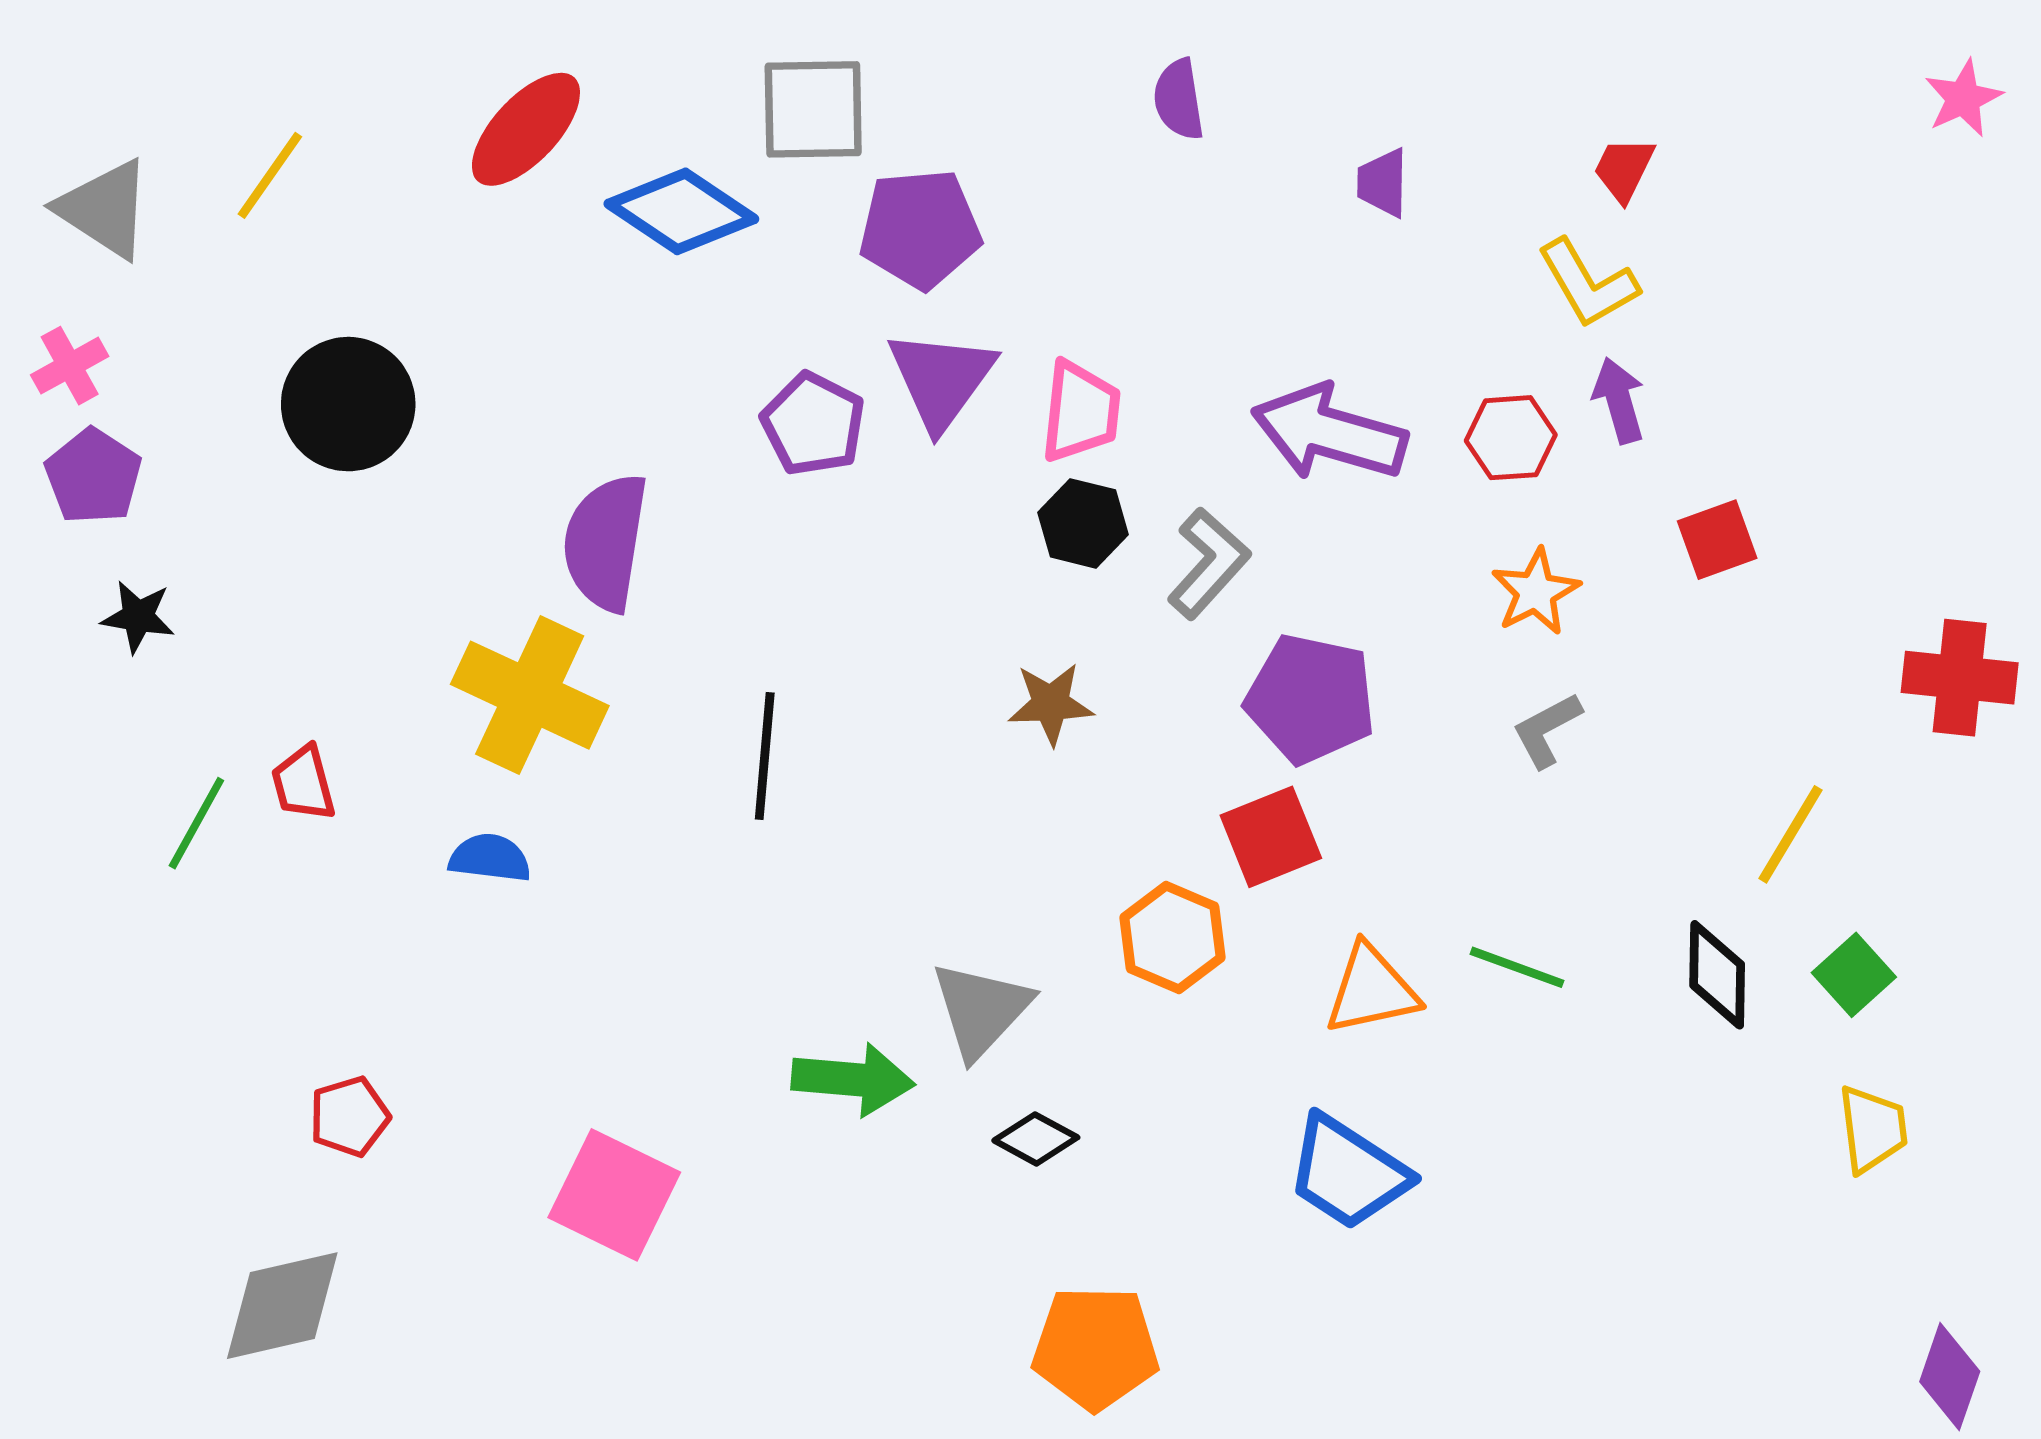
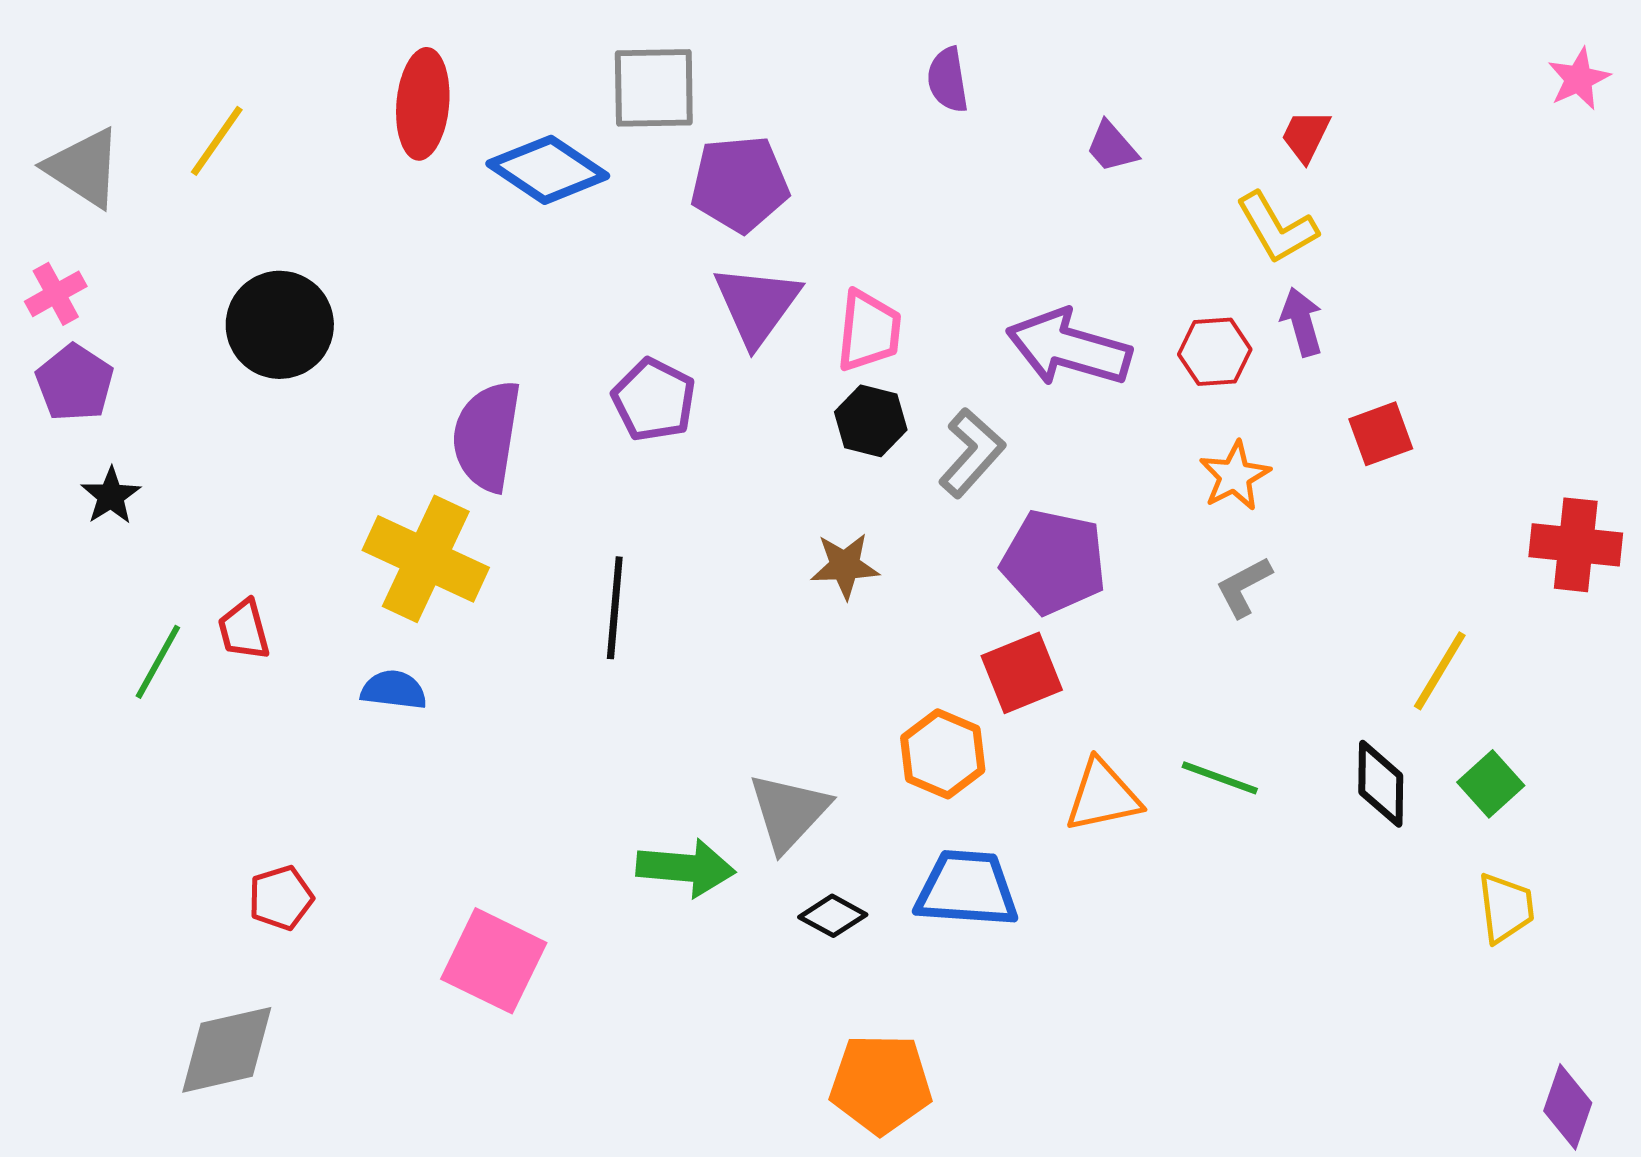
red ellipse: (526, 129) -> (423, 104), turned -38
purple trapezoid: (1383, 183) -> (1112, 147), turned -42
purple pentagon: (813, 424) -> (654, 400), moved
black star: (138, 617) -> (111, 496), turned 30
blue trapezoid: (1348, 1173) -> (967, 889), moved, turned 151

